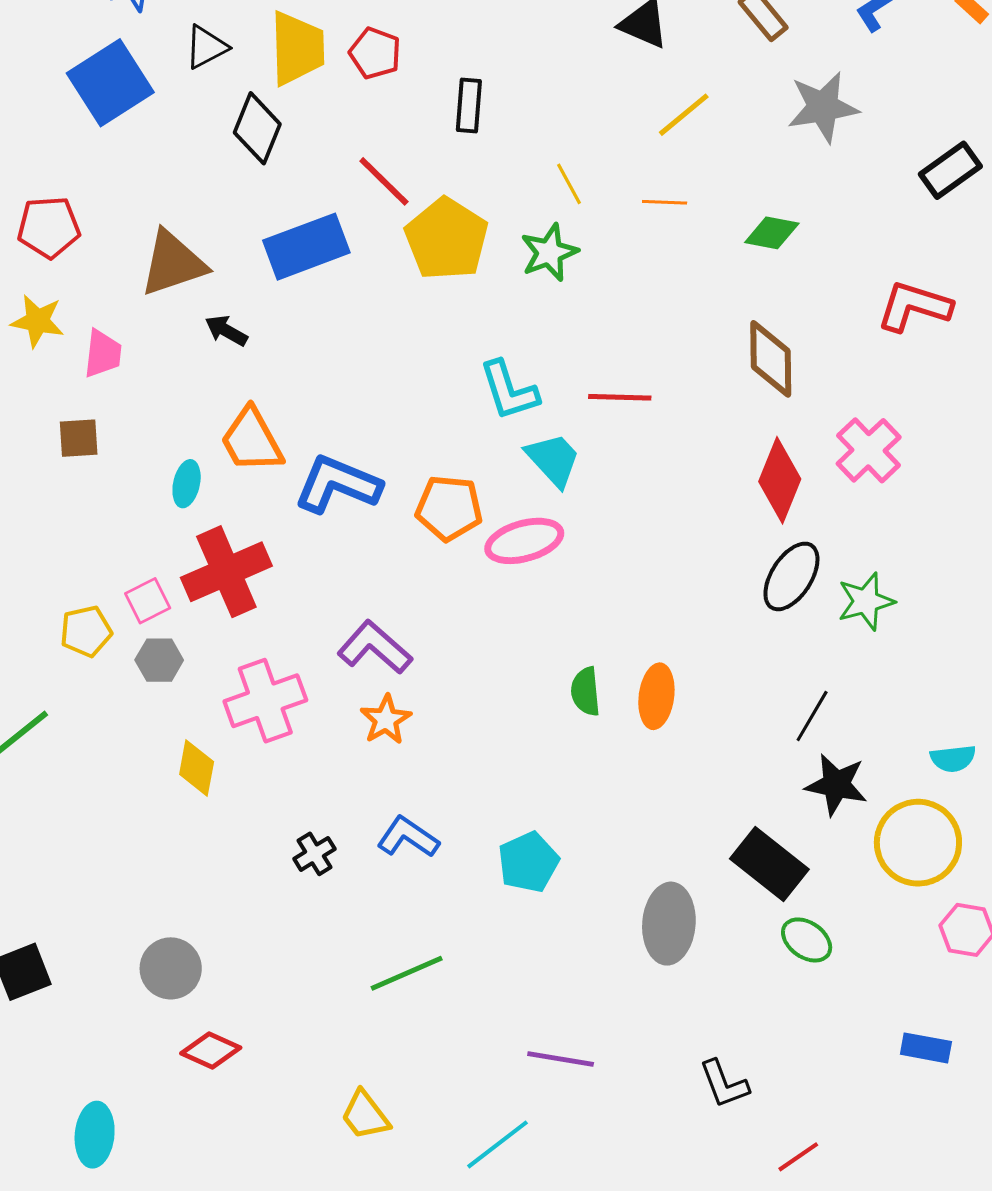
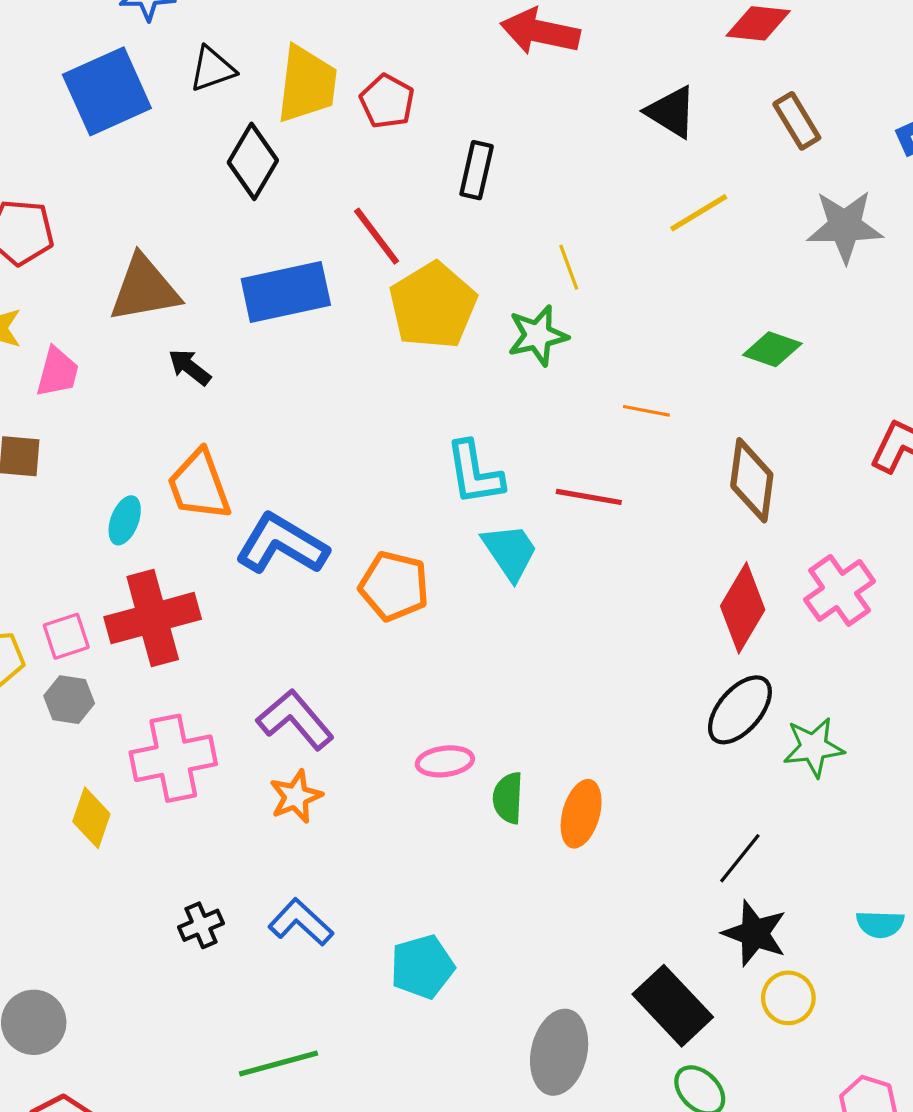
orange line: (665, 202) -> (646, 411), moved
pink ellipse: (524, 541) -> (445, 761), moved, size x0.7
yellow circle: (918, 843) -> (788, 998), moved, size x0.6

